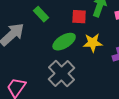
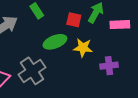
gray cross: (62, 74) -> (32, 71), moved

